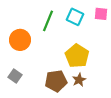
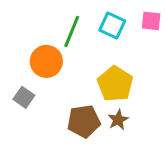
orange circle: (20, 40) -> (46, 61), moved
gray square: (15, 76) -> (24, 97), moved

